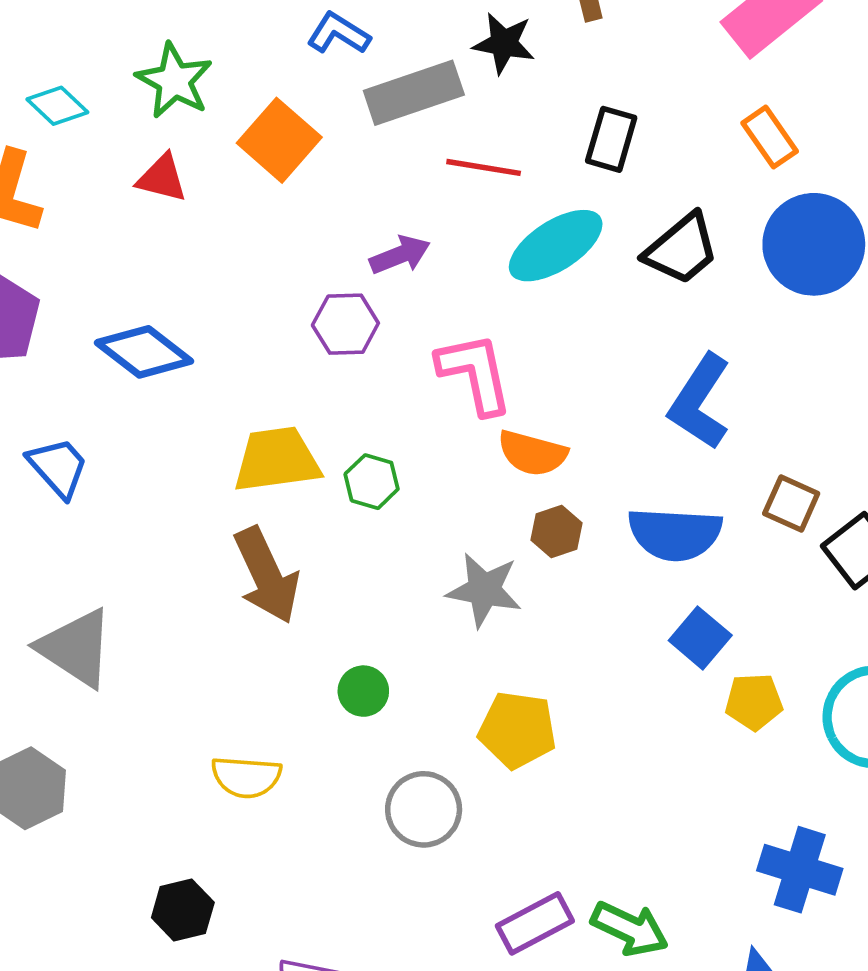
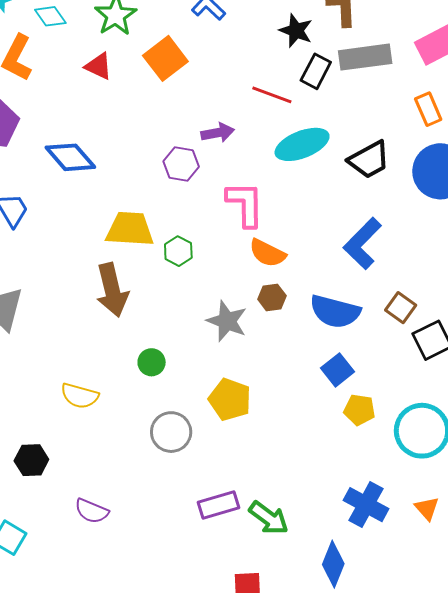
gray rectangle: (414, 93) -> (365, 57), moved
black rectangle: (611, 139) -> (316, 71), moved

